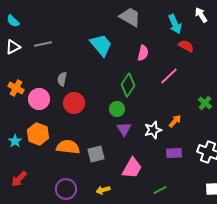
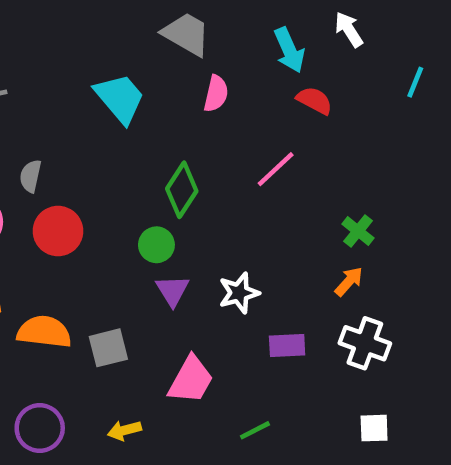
pink semicircle: (143, 53) -> (216, 94), moved
orange arrow: (175, 121) -> (349, 281), moved

